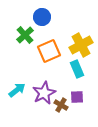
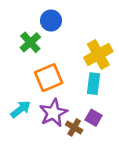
orange square: (49, 51) -> (49, 78), moved
cyan rectangle: (77, 69) -> (94, 84), turned 30
purple square: (77, 97) -> (94, 118), turned 32

